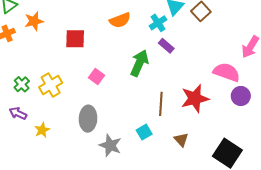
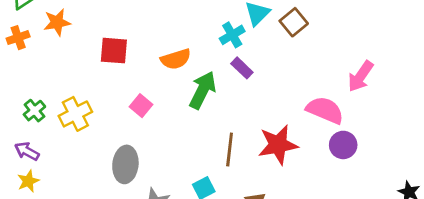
orange semicircle: (120, 20) -> (176, 59), moved
yellow star: (42, 130) -> (28, 181), moved

